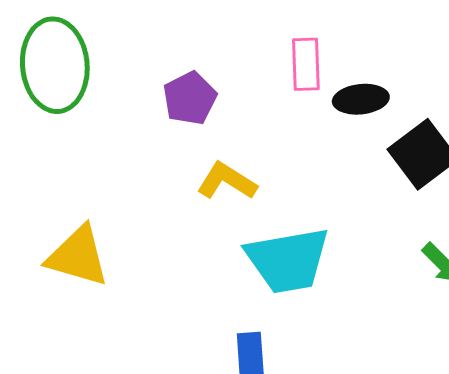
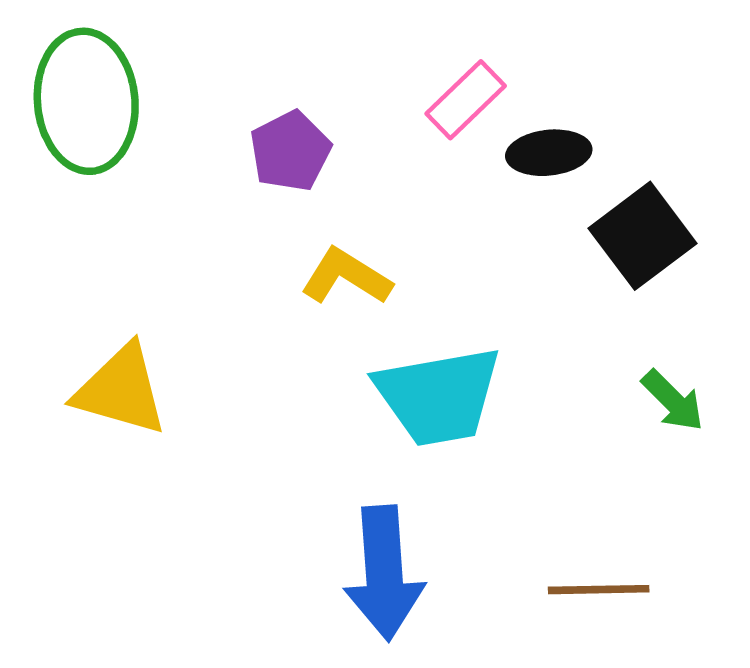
pink rectangle: (306, 64) -> (466, 100), turned 48

